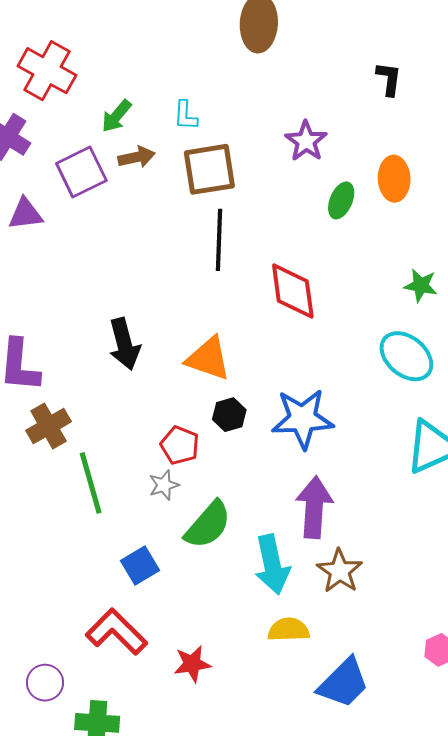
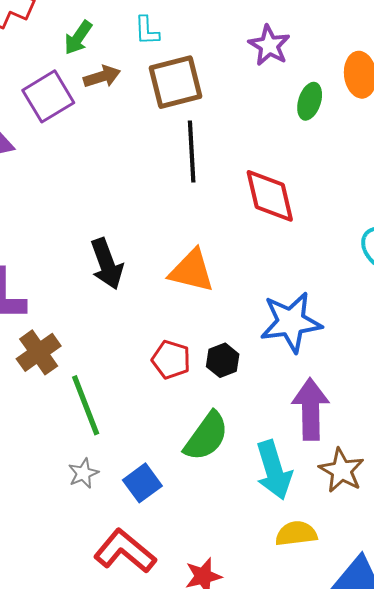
black hexagon: (229, 415) -> (223, 360), moved
gray star: (164, 485) -> (83, 473), moved

